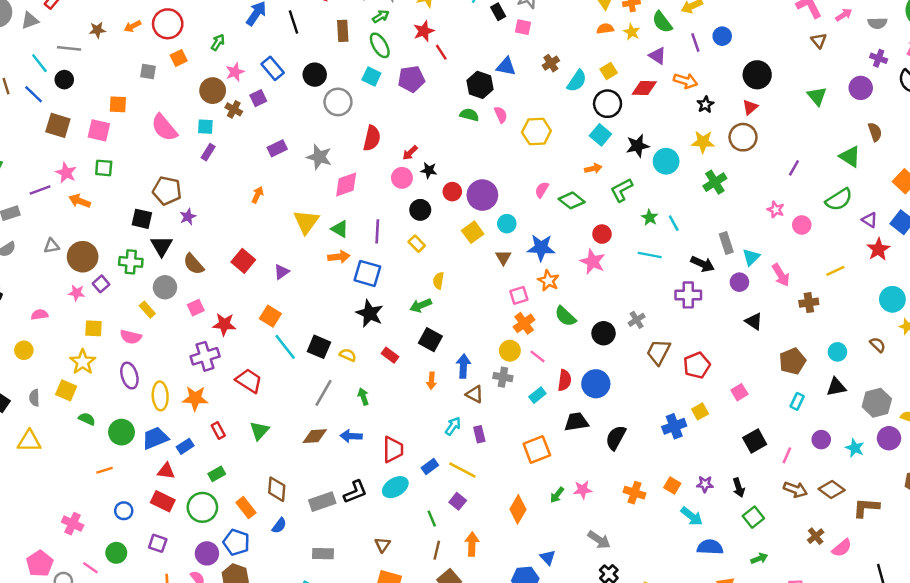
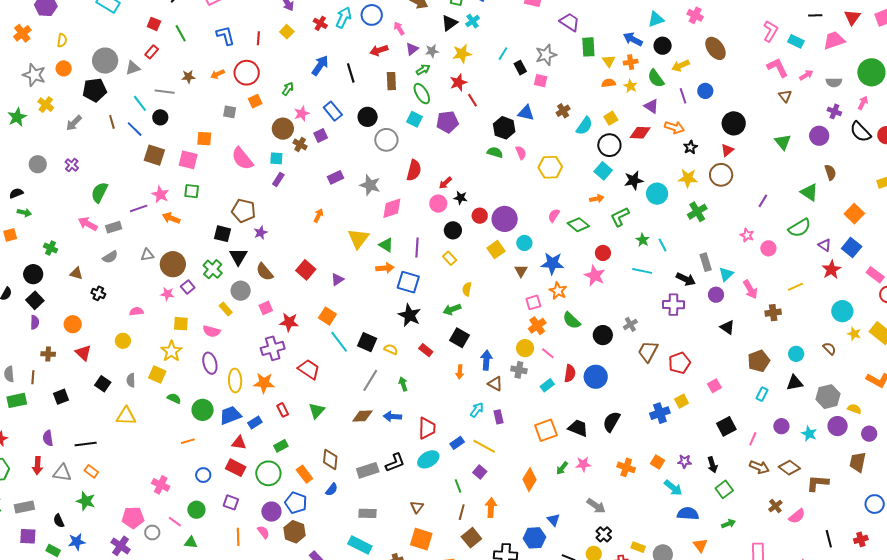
green cross: (131, 262) -> (213, 269), turned 36
black trapezoid: (576, 422) -> (578, 428), moved, turned 30
pink pentagon: (40, 564) -> (133, 518), turned 30

